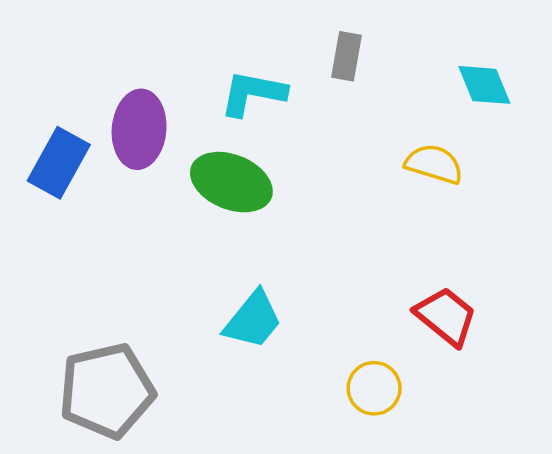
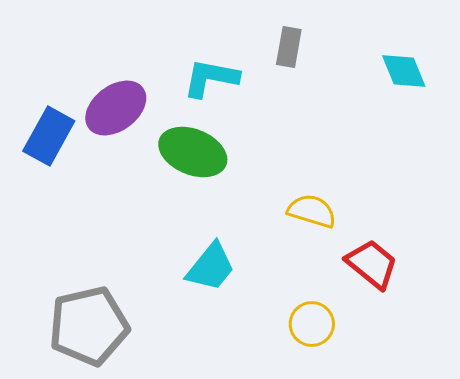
purple ellipse: (139, 129) -> (116, 108), turned 48
yellow semicircle: (434, 164) -> (312, 211), moved

